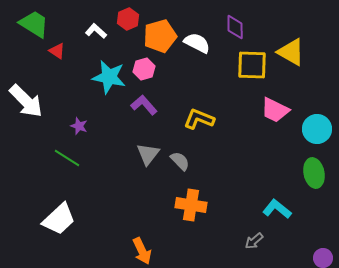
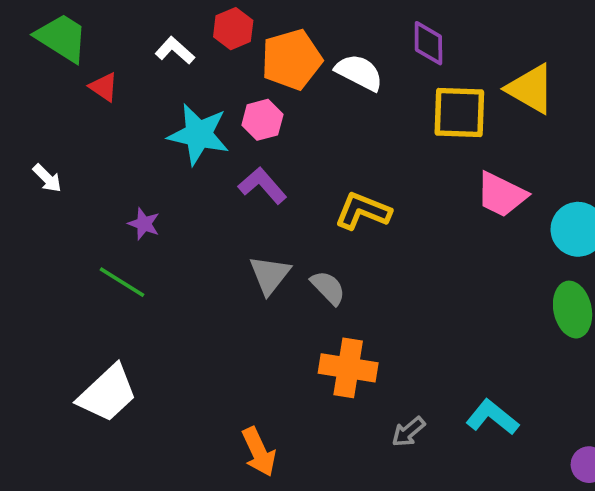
white arrow: (26, 101) -> (47, 178), size x0.5
cyan L-shape: (277, 209) -> (492, 417), moved
gray arrow: (254, 241) -> (408, 432), moved

